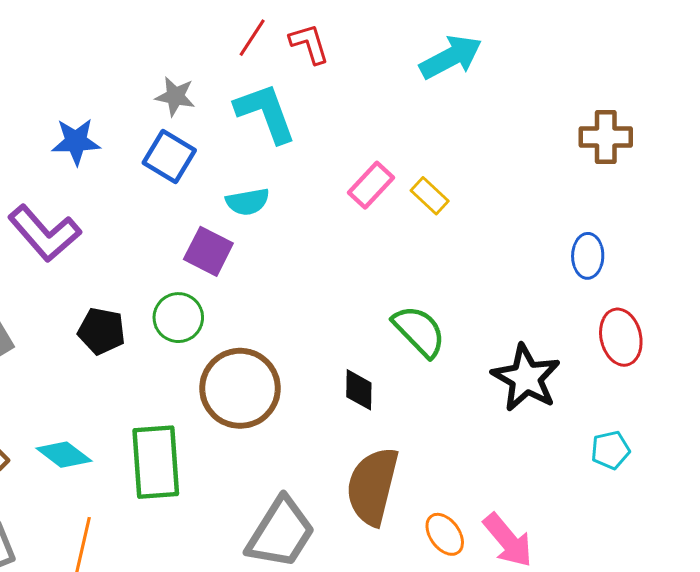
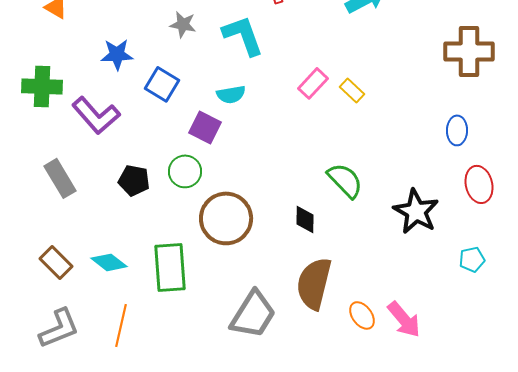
brown cross: (606, 137) -> (469, 51), size x1.4
blue square: (169, 157) -> (162, 84), moved

